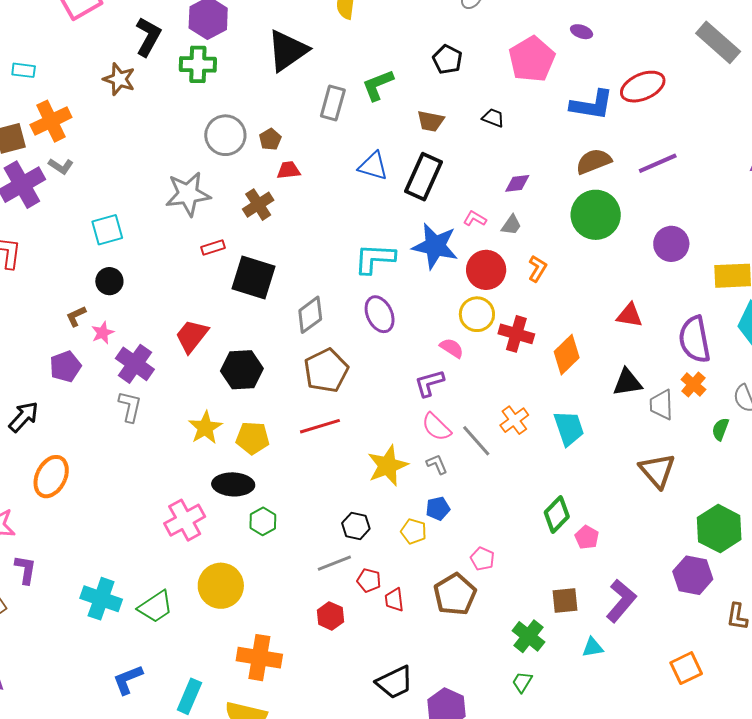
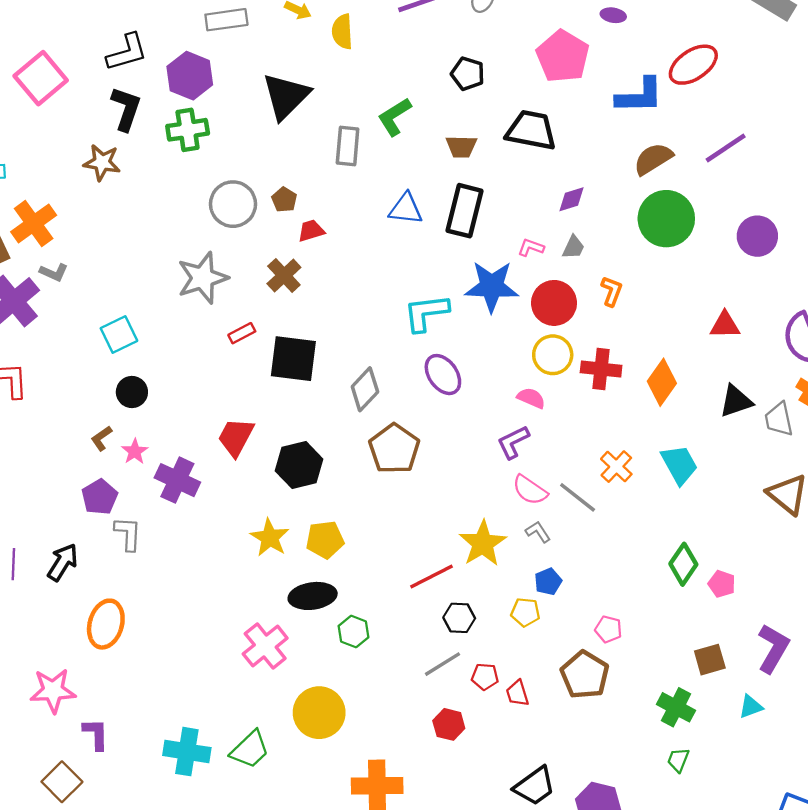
black trapezoid: (493, 118) -> (531, 130), size x2.0
gray L-shape: (130, 407) -> (128, 534), moved
red line: (320, 426) -> (432, 577), moved

